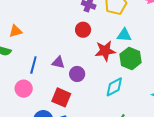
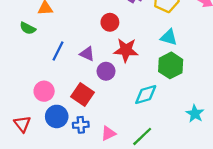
red circle: (83, 30) -> (110, 22), moved
red star: (105, 51) -> (126, 50), moved
pink circle: (24, 89) -> (44, 91), moved

